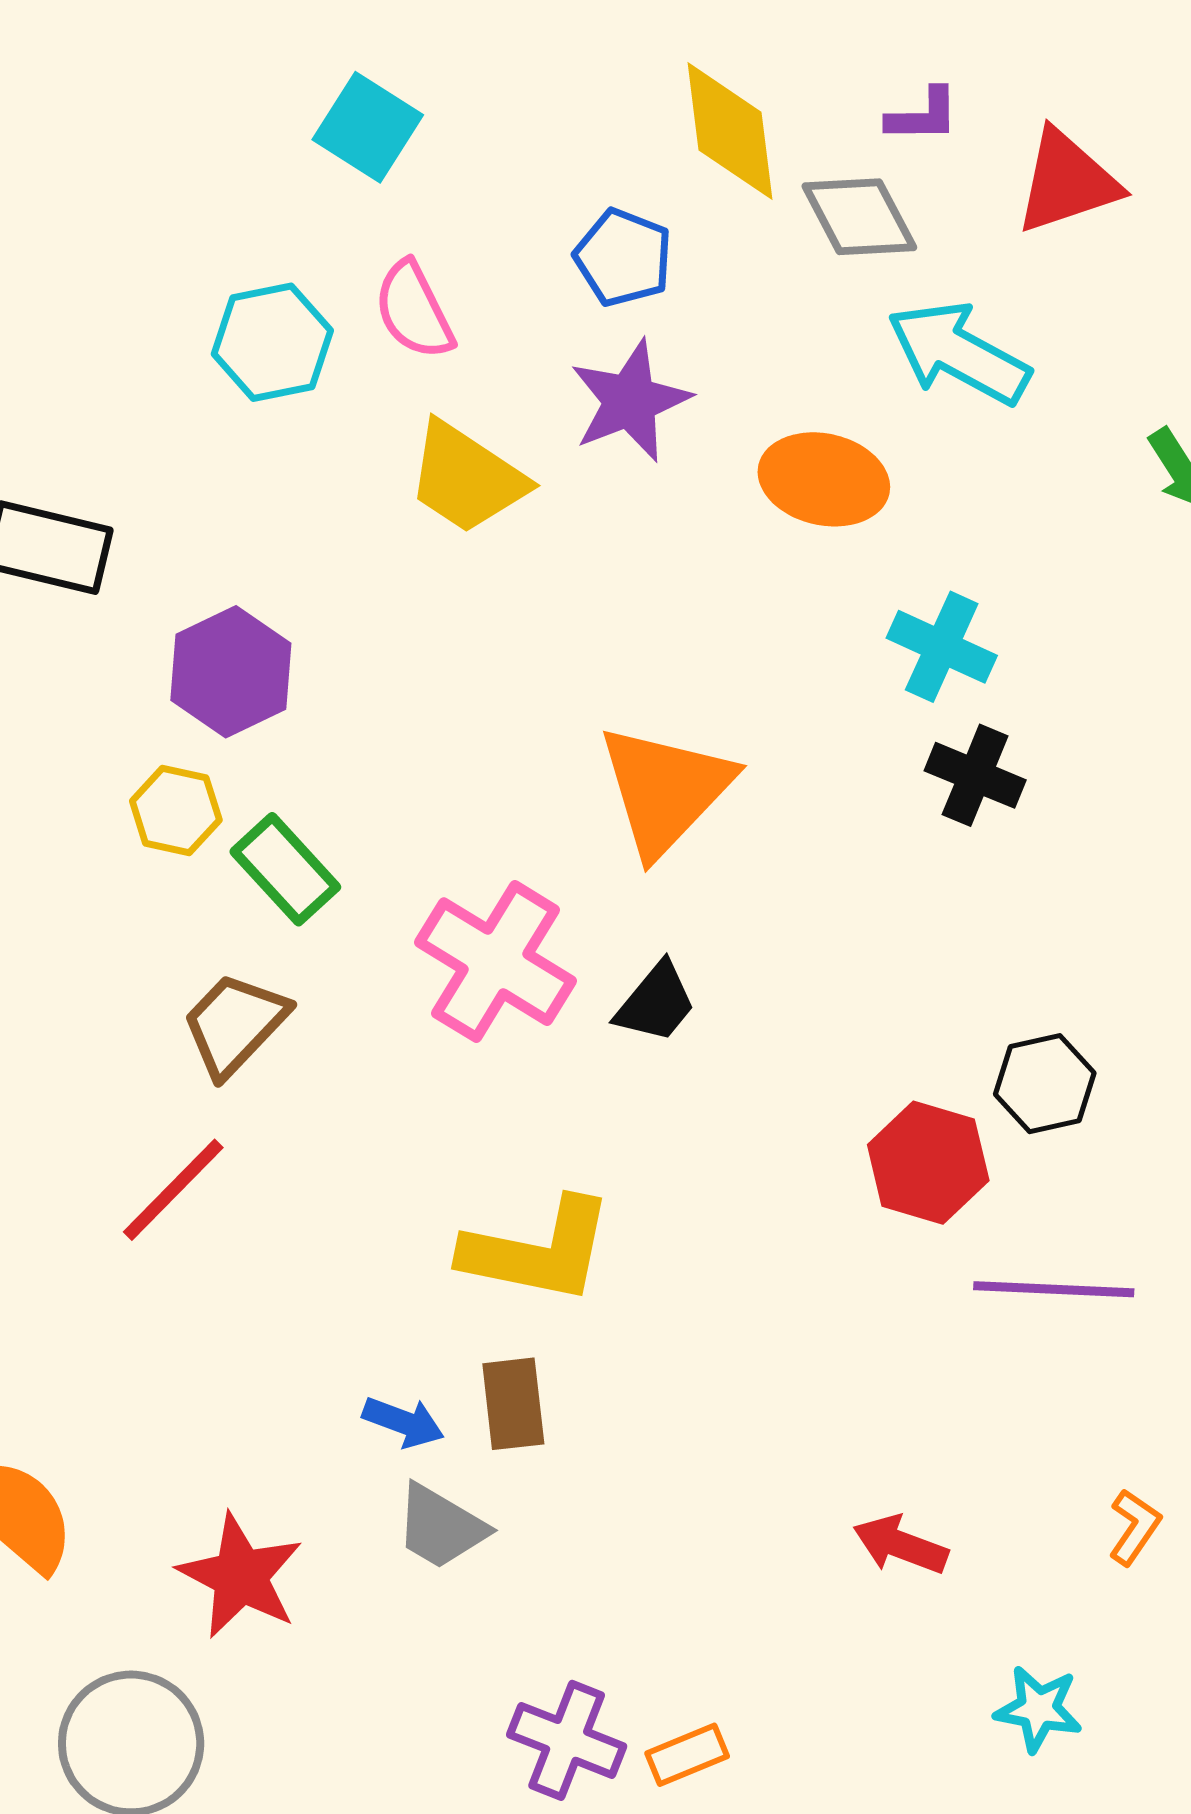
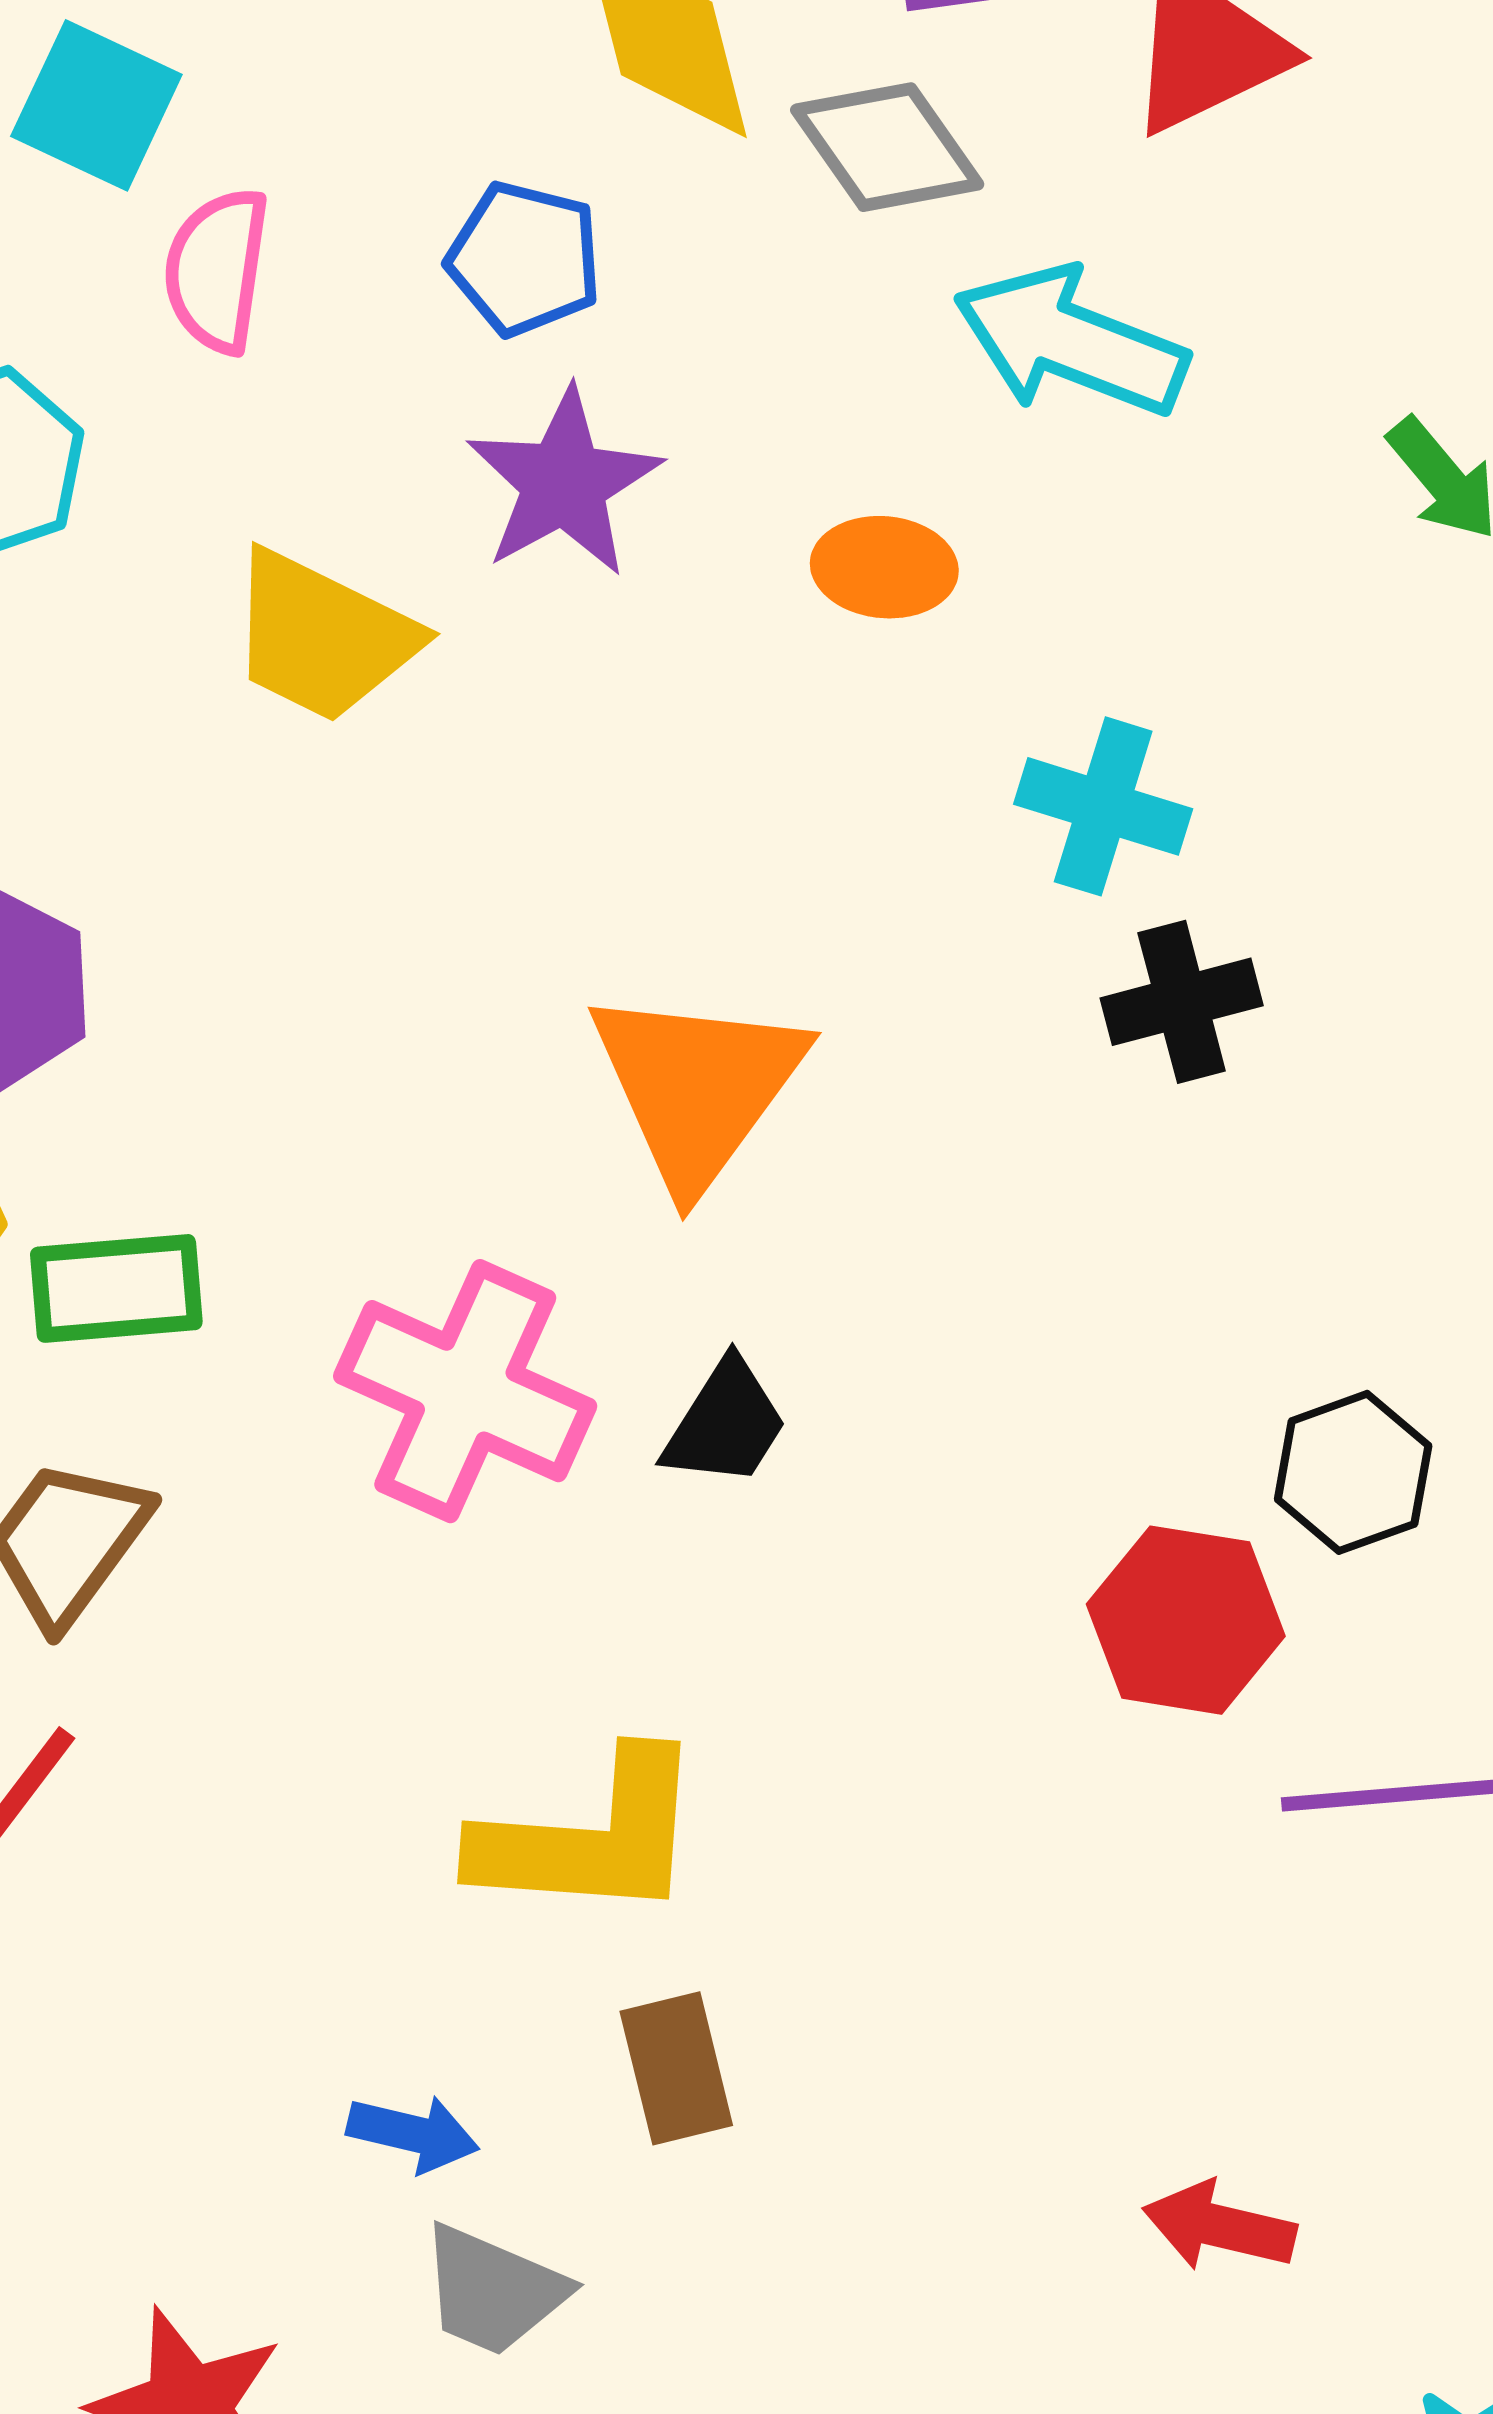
pink semicircle: (414, 310) -> (217, 270), moved, turned 42
orange ellipse: (824, 479) -> (884, 567), size x0.7
black cross: (975, 775) -> (1182, 1002), turned -30
green rectangle: (285, 869) -> (116, 1288), turned -45
brown rectangle: (513, 1404) -> (676, 2068), moved

